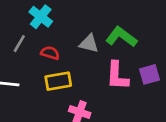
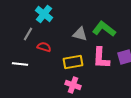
red semicircle: (50, 53) -> (44, 47), moved
yellow rectangle: (58, 81) -> (73, 62), moved

